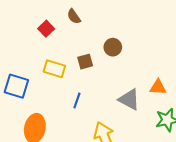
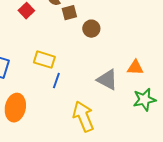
brown square: (85, 62) -> (69, 13), moved
yellow rectangle: (54, 69) -> (44, 60), moved

